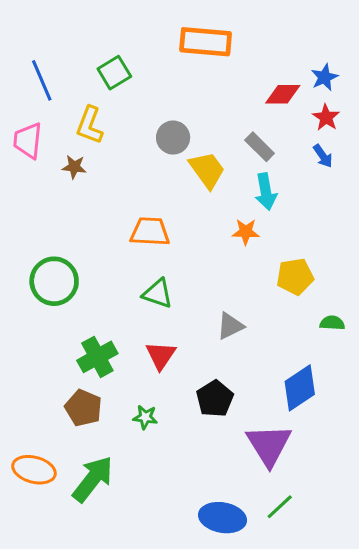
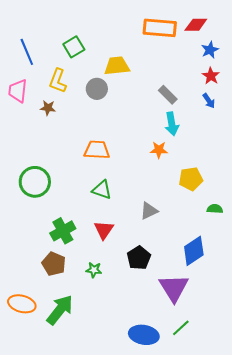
orange rectangle: (206, 42) -> (160, 28), moved
red diamond: (283, 94) -> (196, 25), moved
gray circle: (173, 138) -> (97, 89), moved
yellow trapezoid: (207, 170) -> (117, 66), moved, turned -60

